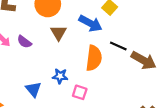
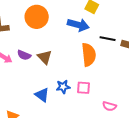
brown triangle: (58, 33) -> (45, 57), moved
blue star: (60, 76) -> (63, 87), moved

